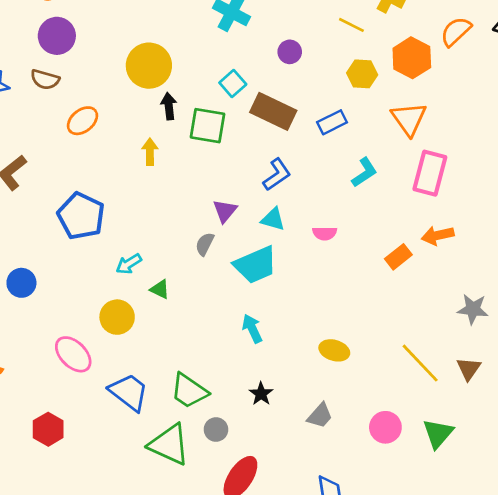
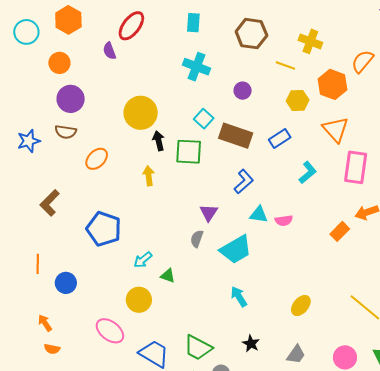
cyan triangle: (273, 219) -> (259, 215), moved
yellow ellipse: (334, 350) -> (301, 305), turned -60

